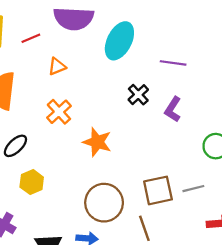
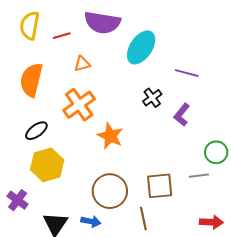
orange cross: (59, 112) -> (79, 105), size x1.4
yellow hexagon: (32, 182) -> (47, 165), size x1.5
gray line: (193, 189) -> (199, 176), moved

